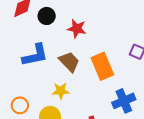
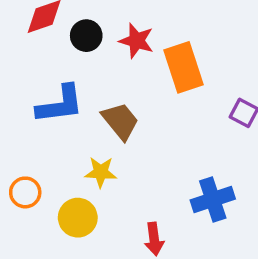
red star: (77, 29) -> (137, 41), moved
orange rectangle: (102, 66) -> (184, 67), moved

